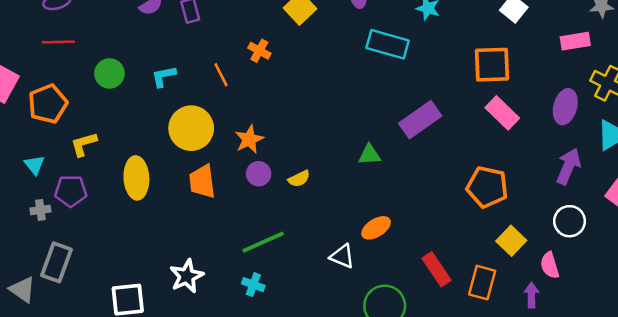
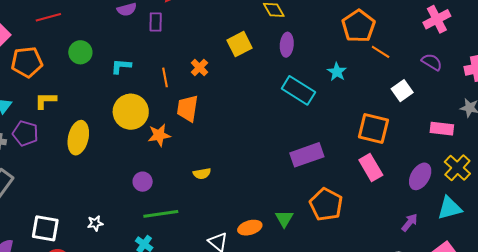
red line: (58, 42) -> (48, 17), turned -30
orange star: (249, 139) -> (159, 135), moved
green triangle: (369, 155) -> (284, 219), moved, turned 48
purple arrow: (568, 166) -> (410, 222), size x0.7
purple circle: (259, 174) -> (143, 182), moved
orange trapezoid: (202, 181) -> (188, 108), moved
orange pentagon: (487, 187) -> (326, 204), moved
white star: (187, 276) -> (95, 223), size x0.6

